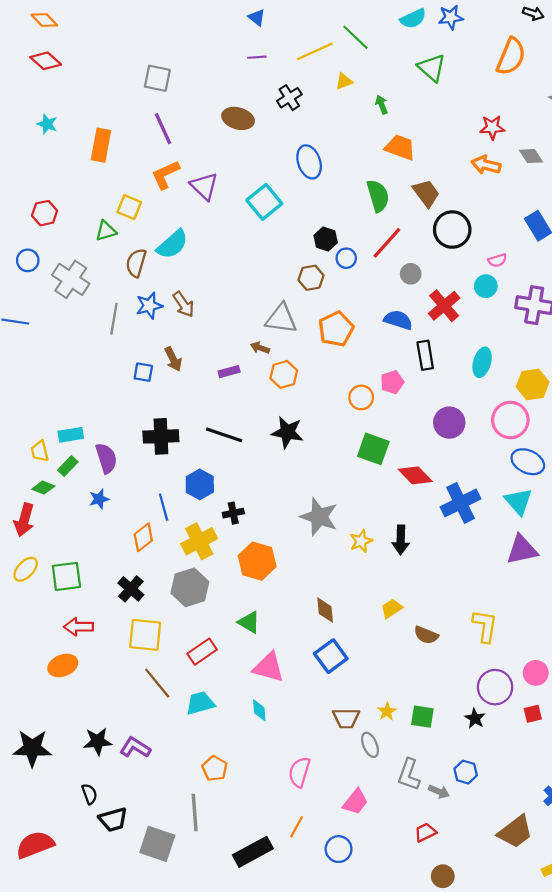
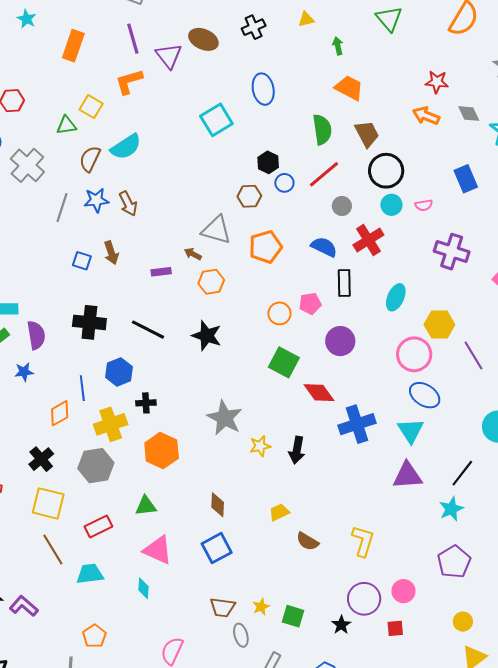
purple triangle: (204, 186) -> (169, 56), moved
cyan circle: (486, 286) -> (391, 205), moved
purple circle: (449, 423) -> (340, 341), moved
green triangle: (249, 622) -> (146, 506), turned -45

